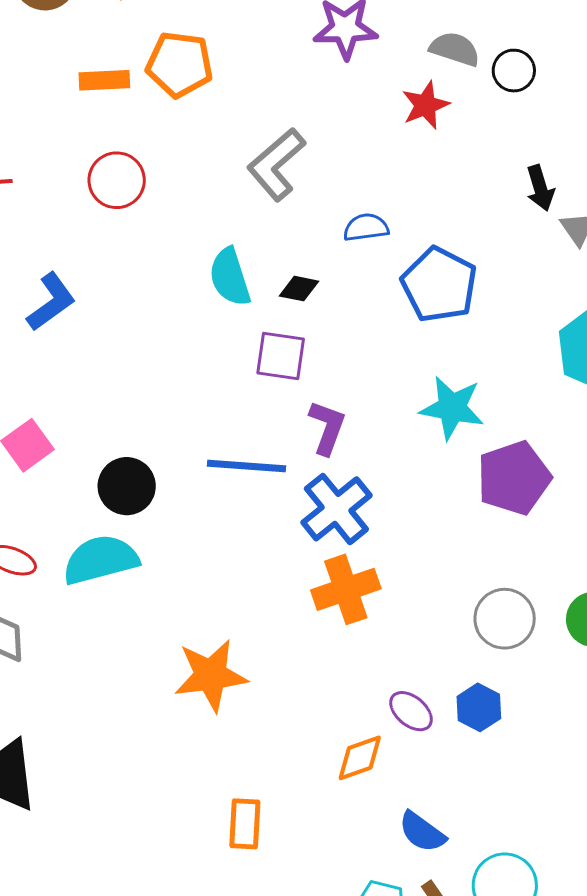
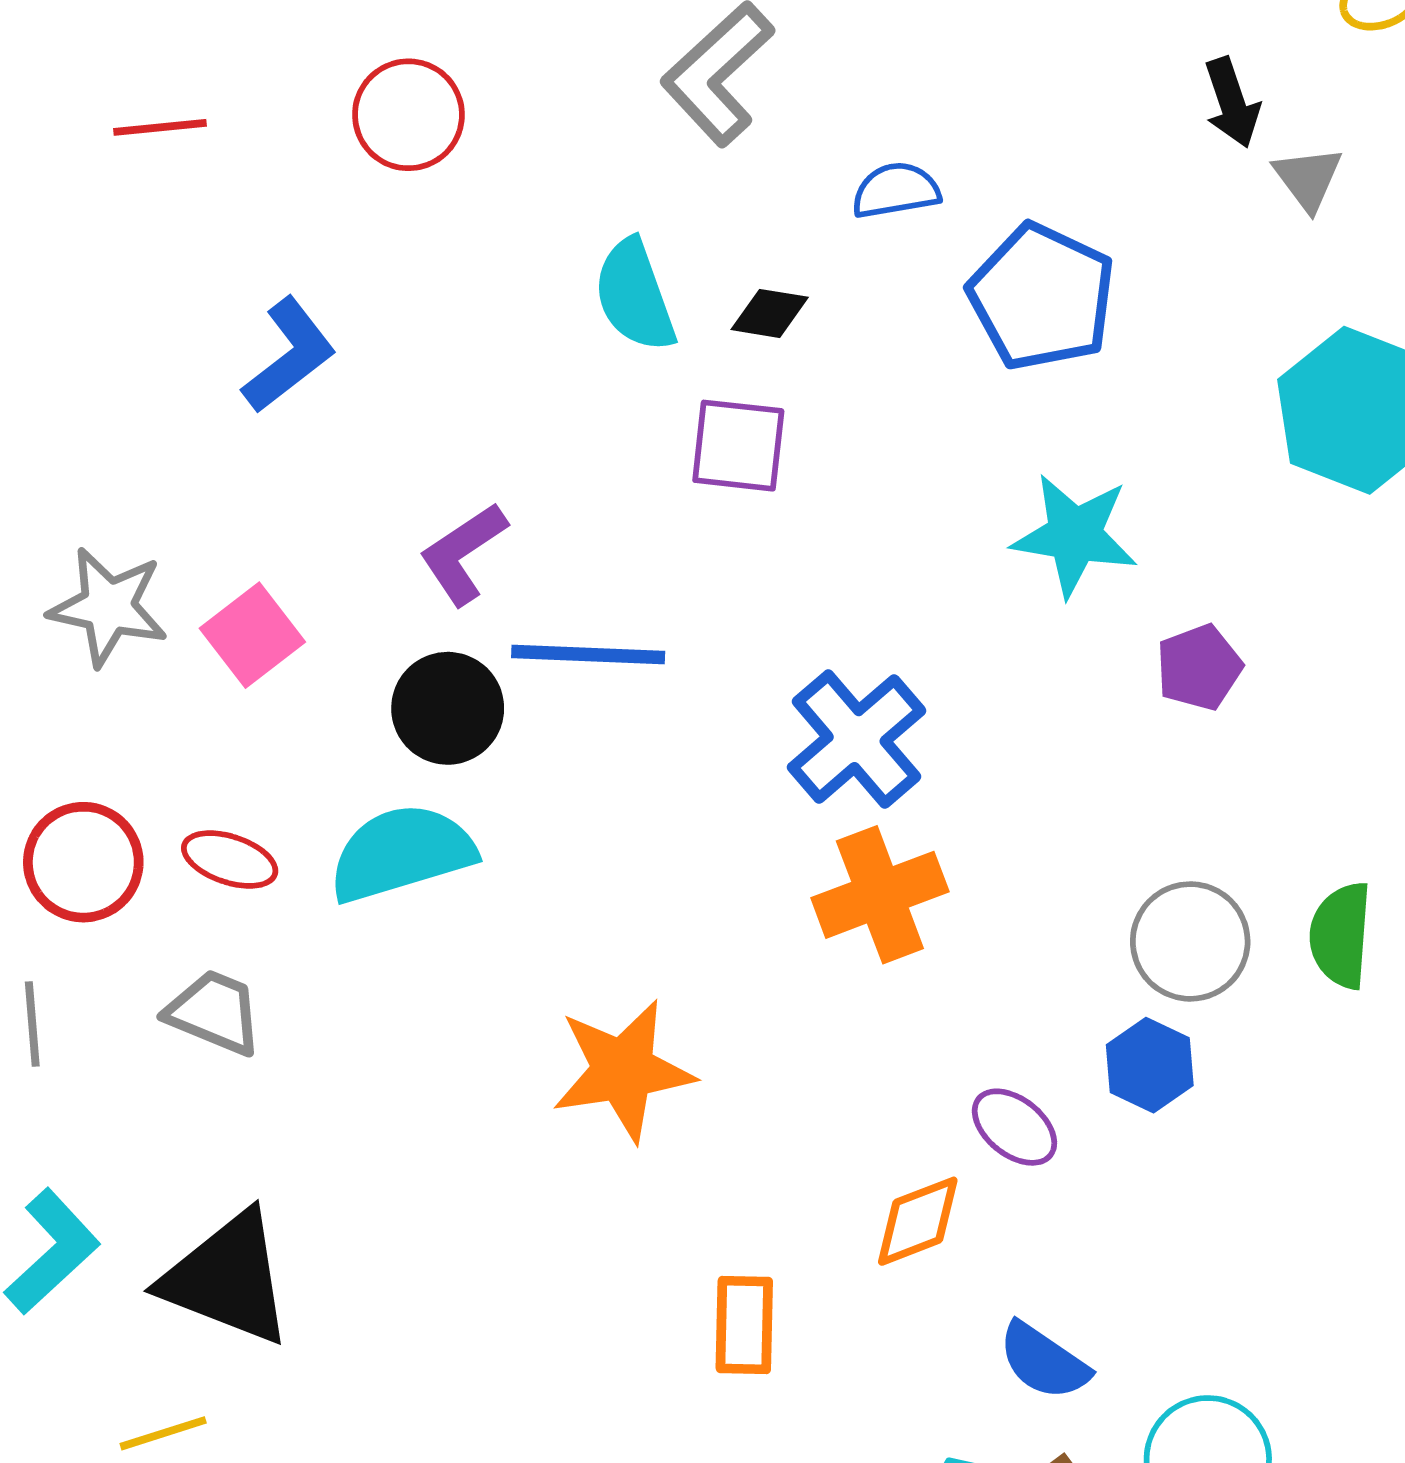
purple L-shape: (327, 427) -> (463, 554), moved, turned -142
blue line: (247, 466) -> (588, 655), moved
purple pentagon: (514, 478) -> (1199, 667), size x0.6
blue hexagon: (479, 707) -> (1150, 1065), moved
orange rectangle: (245, 824) -> (744, 1325), moved

